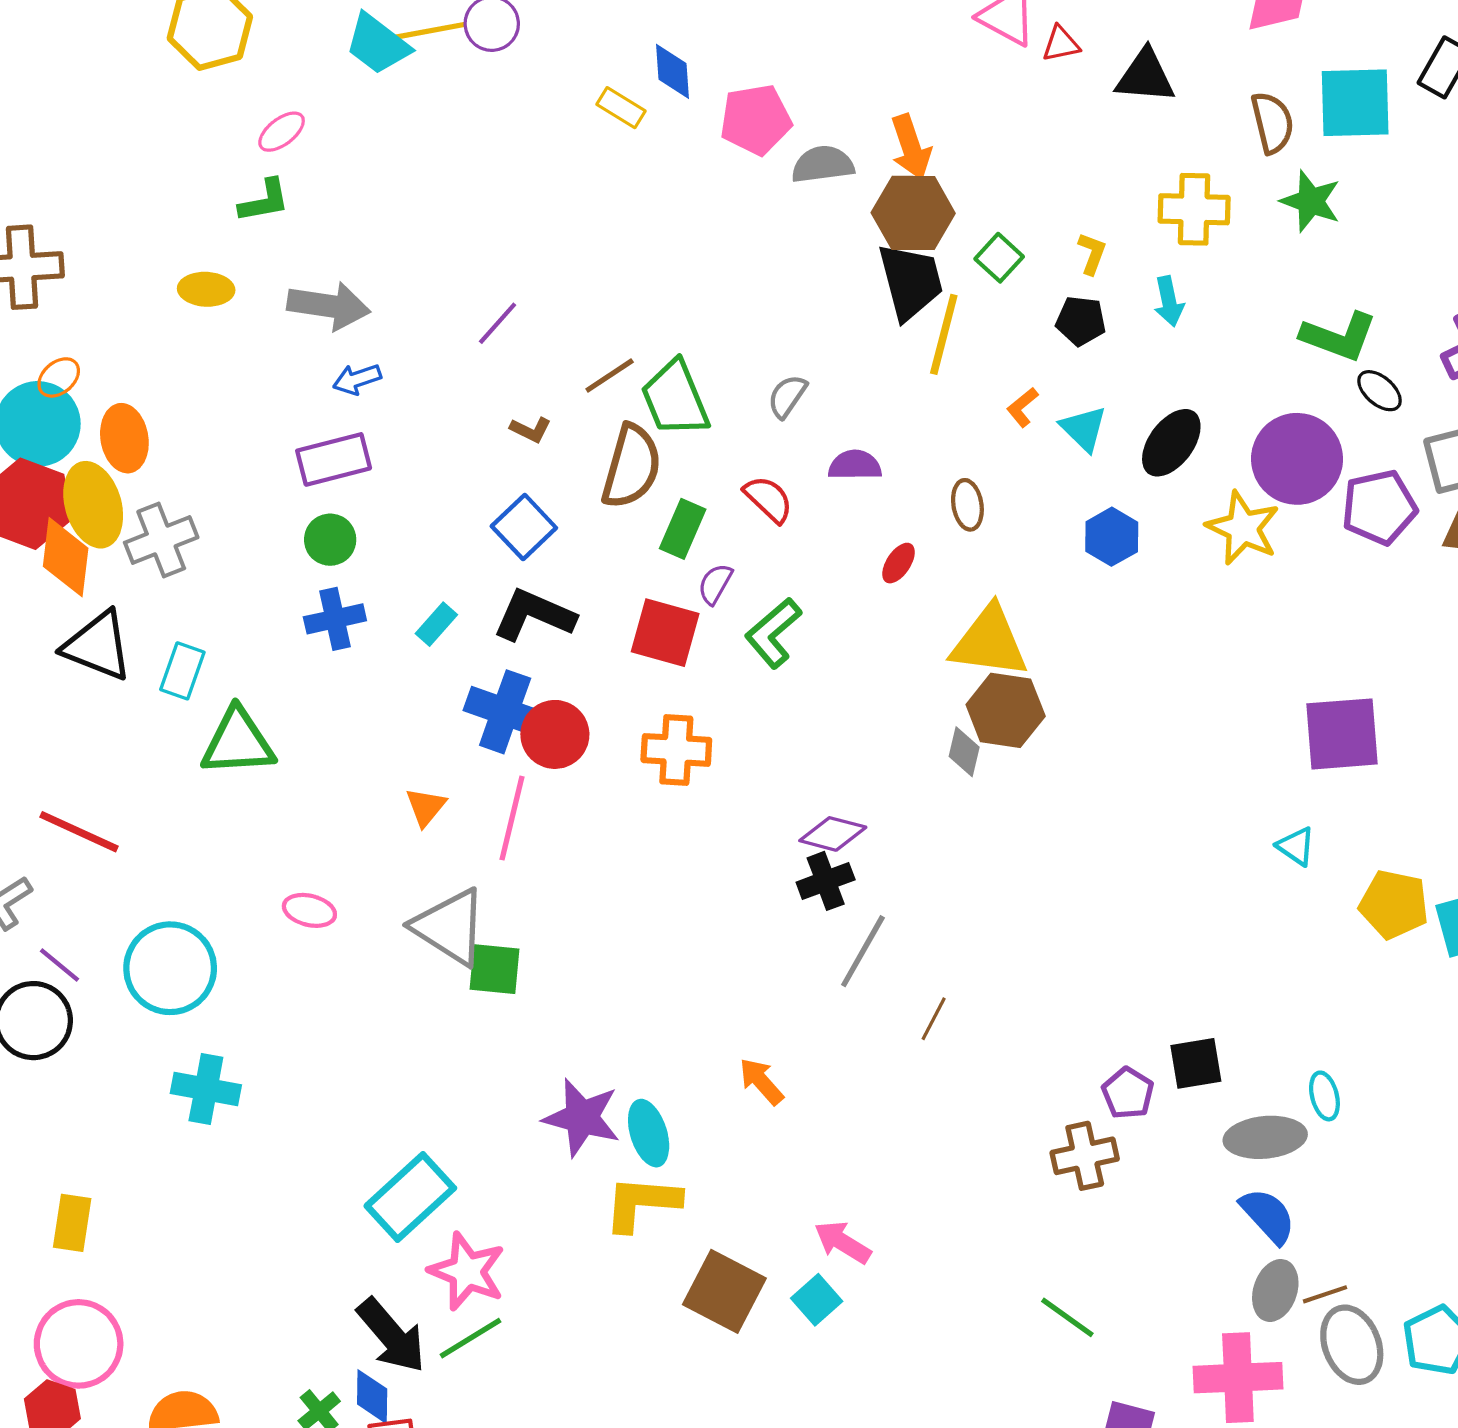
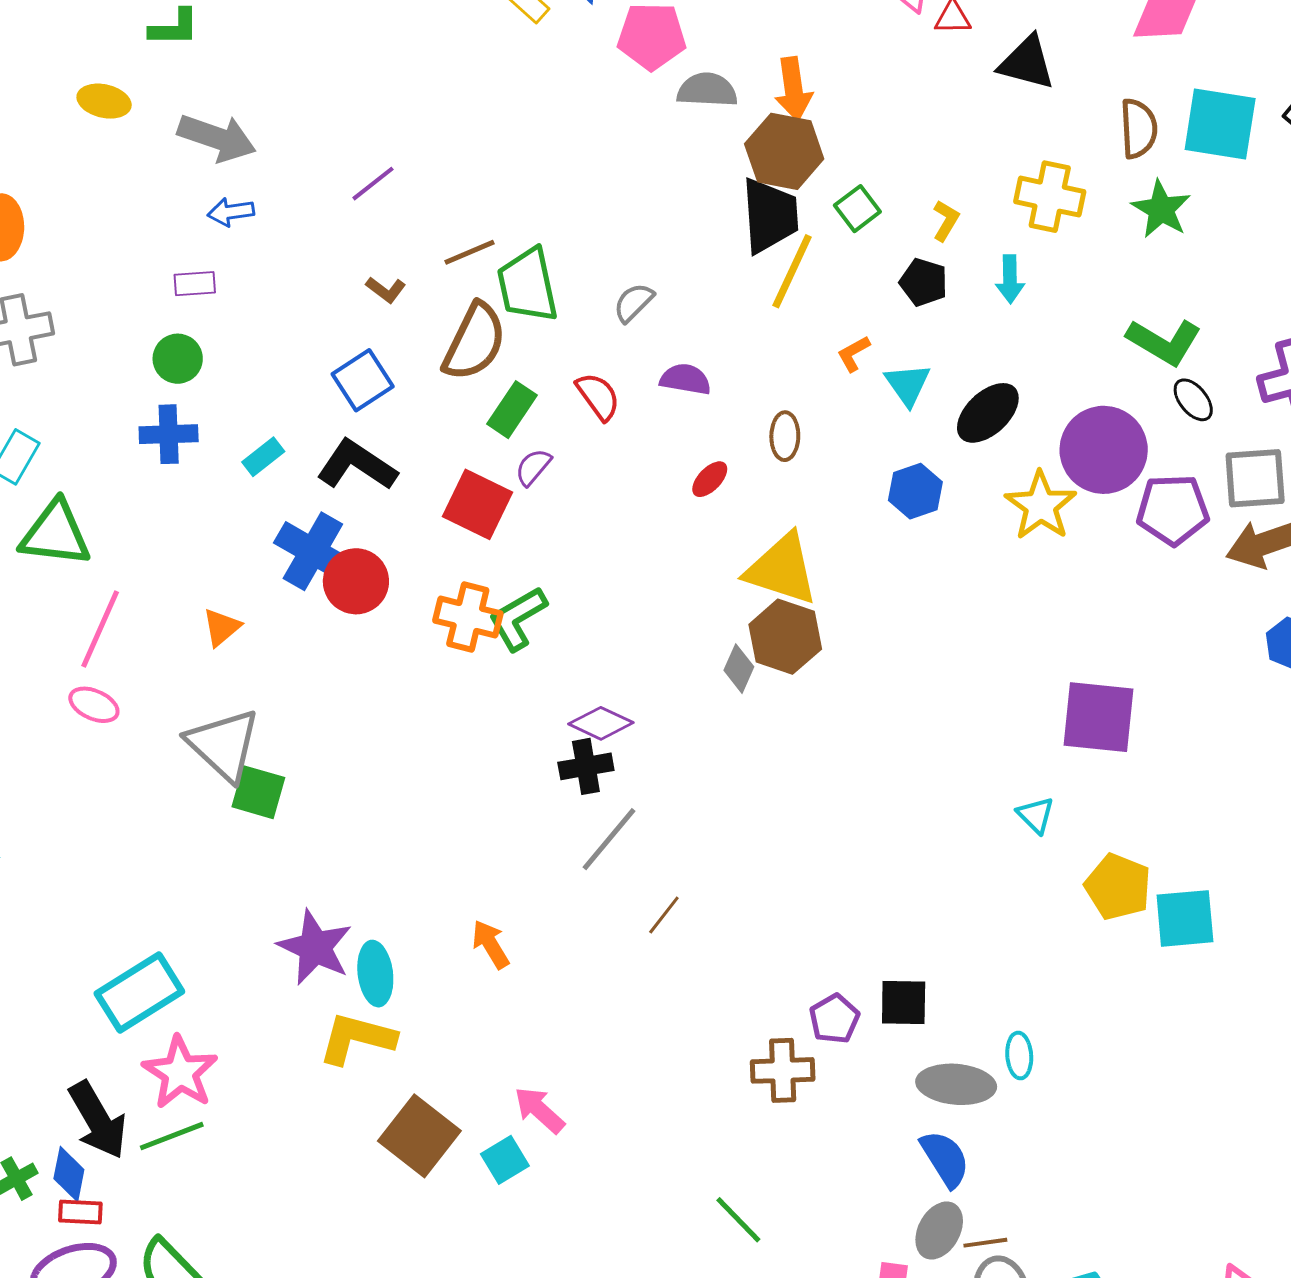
purple rectangle: (334, 459) -> (195, 284), size x0.6
green L-shape: (773, 633) -> (518, 618), moved
pink line: (512, 818) -> (100, 629), moved

